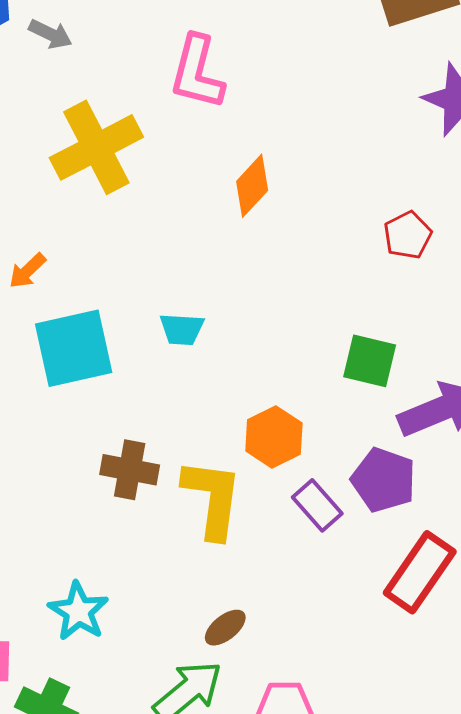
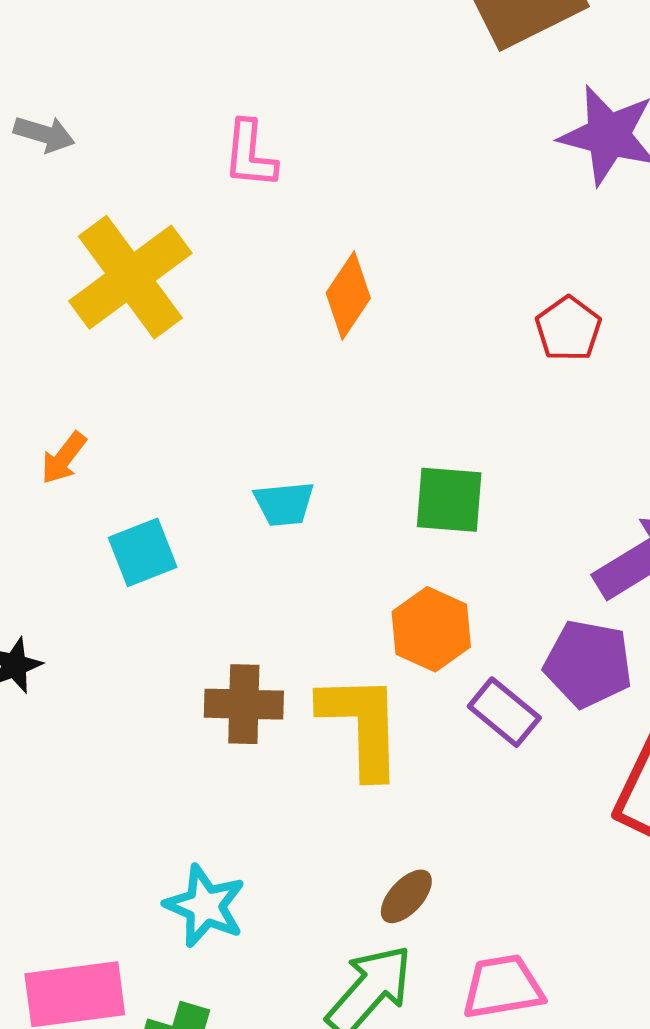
pink L-shape: (197, 72) -> (250, 154), size x0.7
cyan square: (74, 348) -> (143, 552), size x0.6
green square: (370, 361) -> (449, 500), moved

